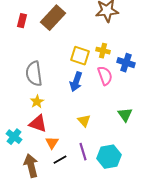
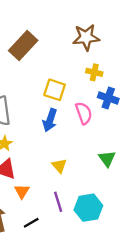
yellow cross: (103, 51) -> (94, 72), moved
black line: (60, 160) -> (31, 223), moved

